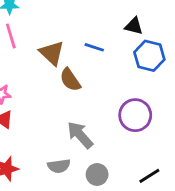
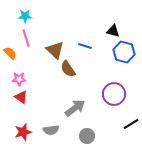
gray arrow: (80, 135) -> (75, 108), turned 95
gray semicircle: (59, 166) -> (51, 130), moved
black line: (149, 176) -> (131, 124), moved

